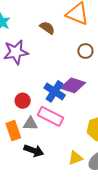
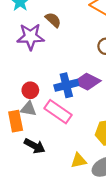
brown semicircle: (47, 28) -> (53, 20), moved
blue cross: (55, 91) -> (66, 85), turned 35
gray triangle: (30, 124) -> (28, 109), moved

